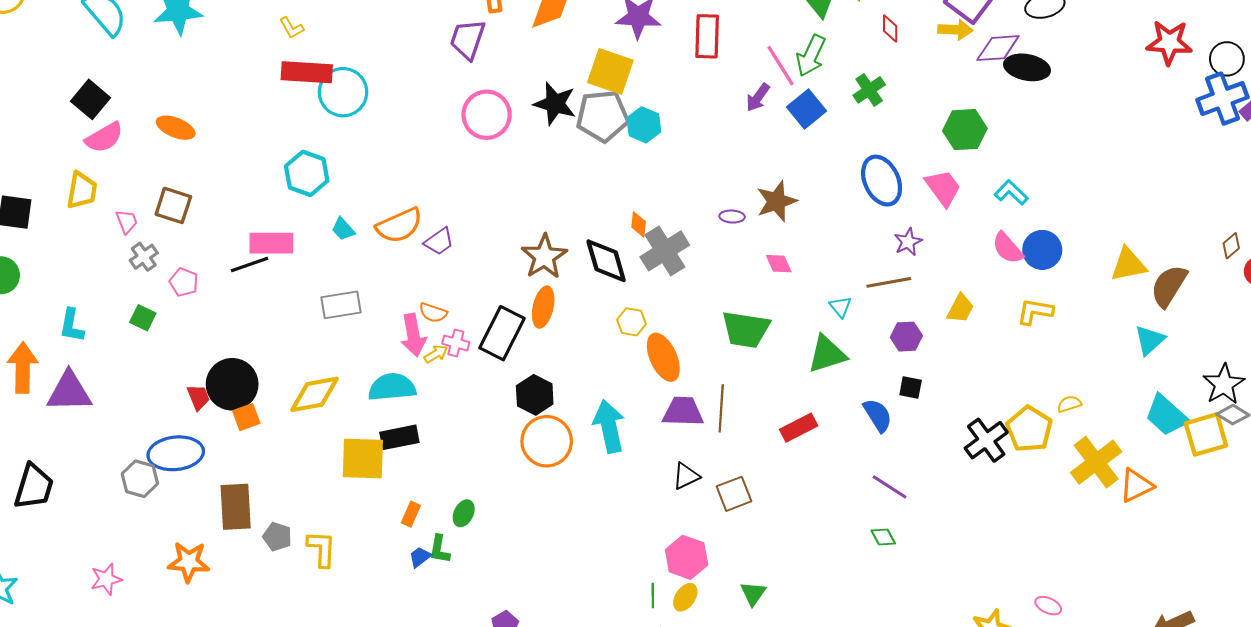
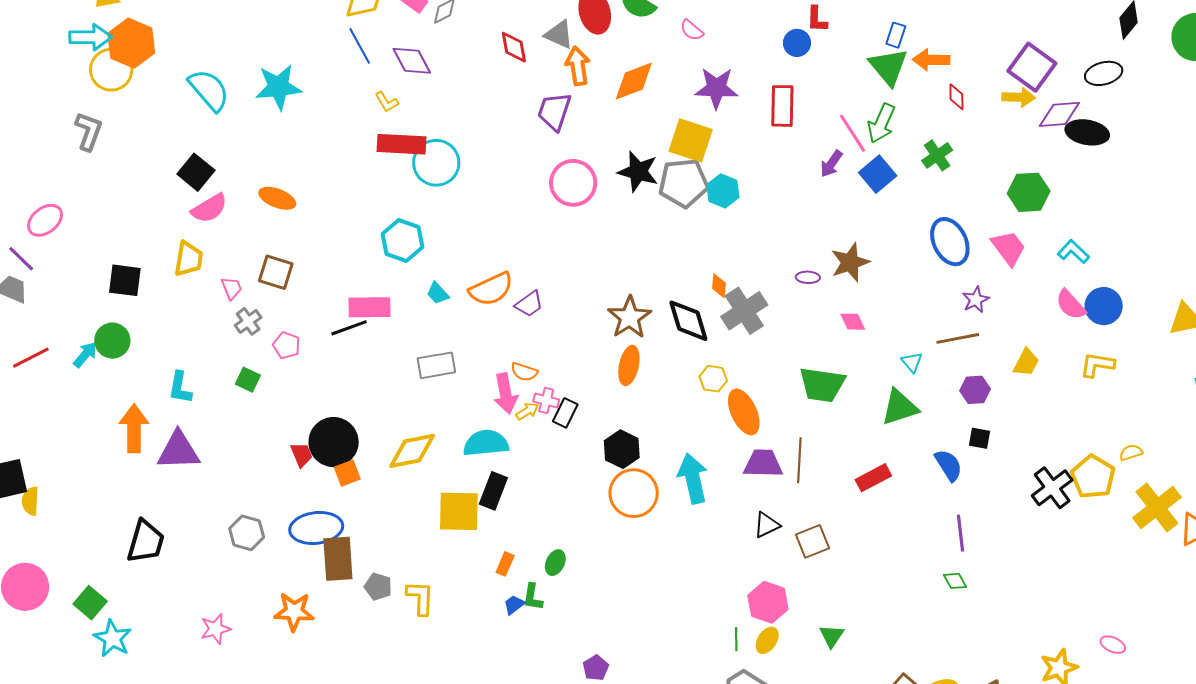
black rectangle: (502, 333) -> (565, 413), moved, size x0.6
black rectangle: (399, 437) -> (493, 491), turned -57
blue ellipse: (176, 453) -> (316, 528), moved
purple line: (890, 487) -> (961, 533), turned 51

